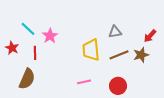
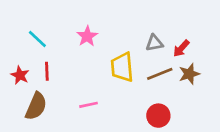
pink star: (50, 36) -> (87, 36), moved
red arrow: (150, 36) -> (181, 48), moved
red star: (12, 48) -> (20, 75), moved
pink line: (84, 82) -> (88, 105), moved

